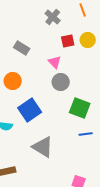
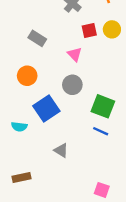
gray circle: (61, 82) -> (72, 85), moved
blue line: (86, 134) -> (101, 131), moved, turned 32
gray triangle: (43, 147) -> (61, 150), size x0.6

